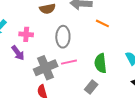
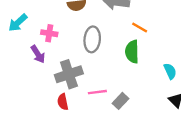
pink line: (69, 62) -> (97, 92), moved
green semicircle: (101, 63) -> (132, 52), moved

